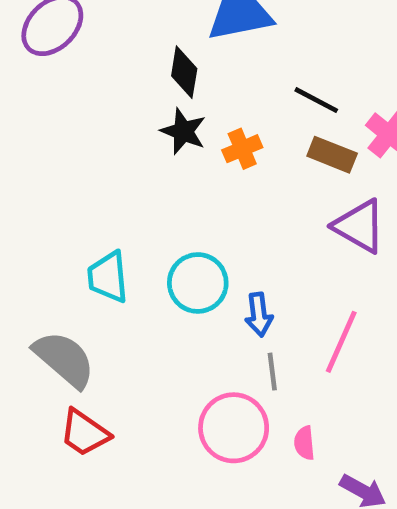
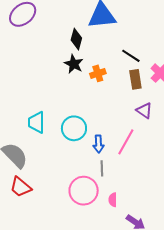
brown rectangle: (332, 155) -> (135, 79), turned 54
purple triangle: (359, 226) -> (144, 111), size x0.7
pink line: (341, 342) -> (126, 142), moved

